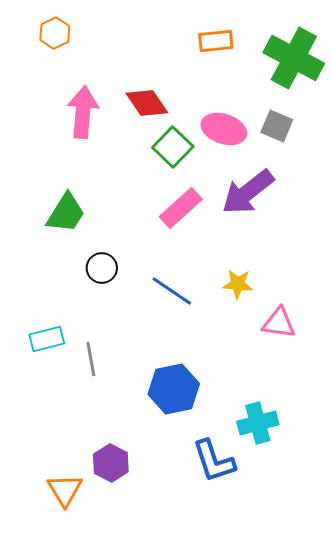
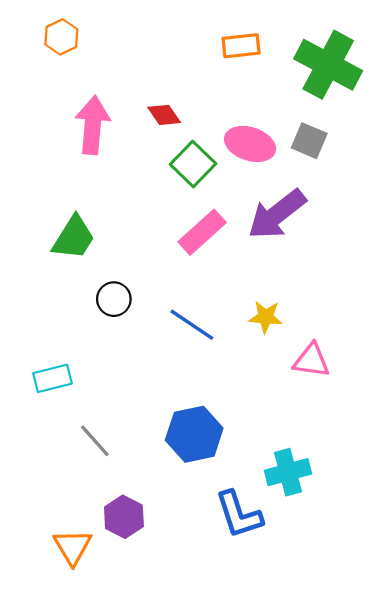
red diamond: (147, 103) -> (164, 115), size x0.7
gray line: (91, 359) -> (95, 441), moved, turned -32

